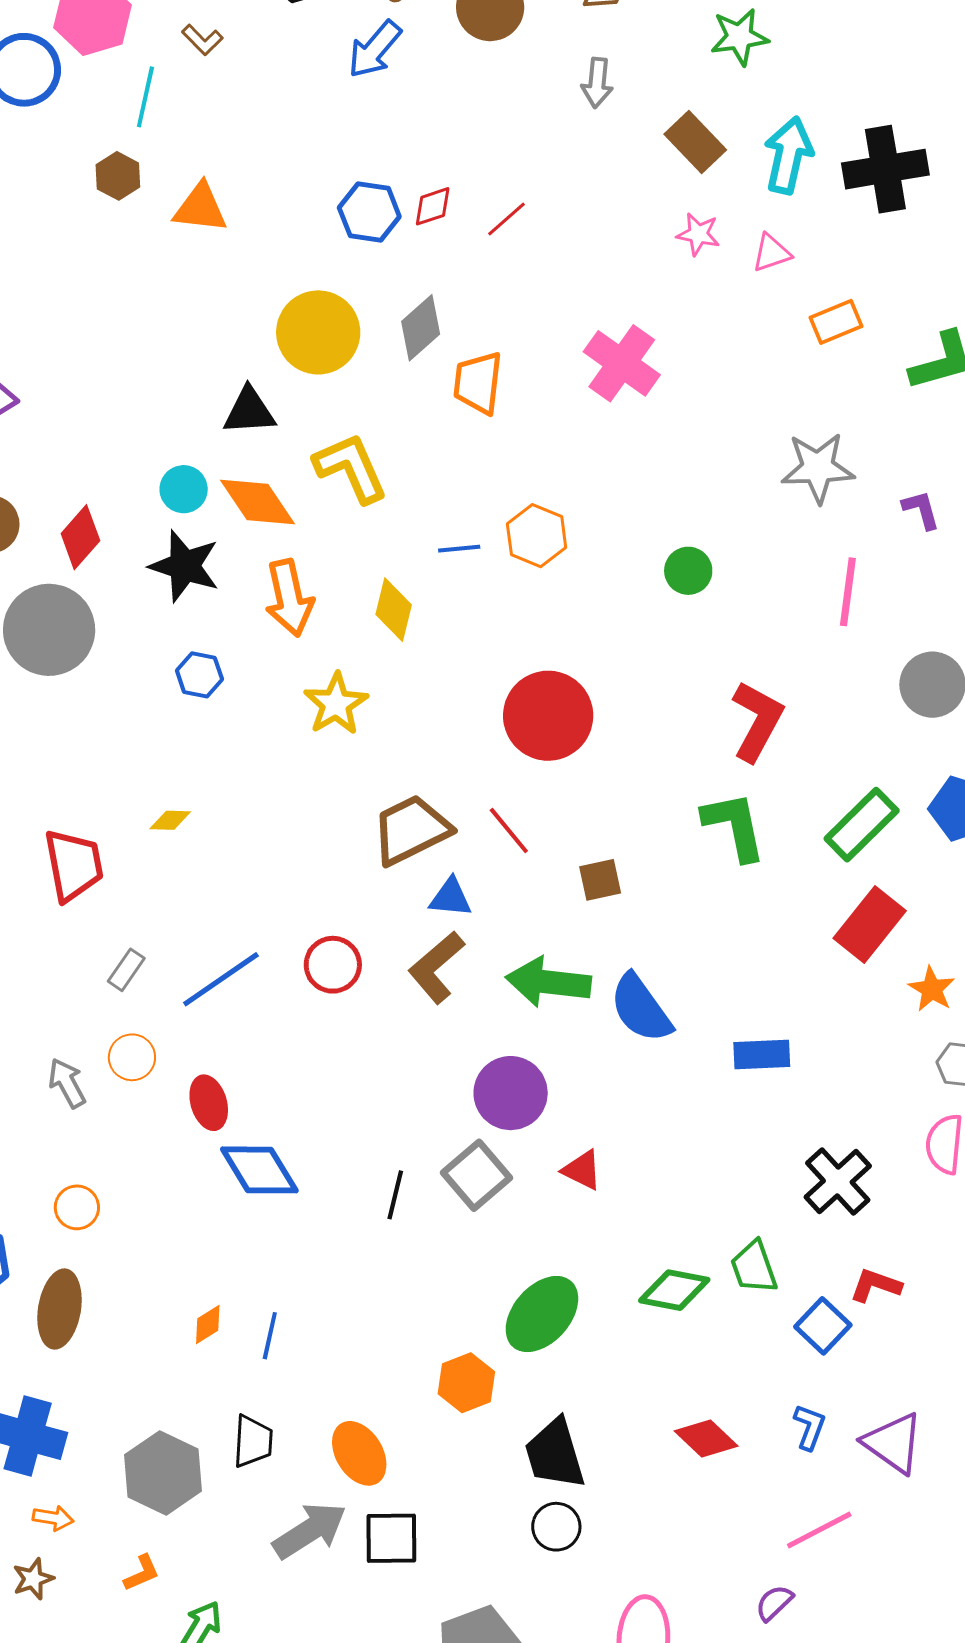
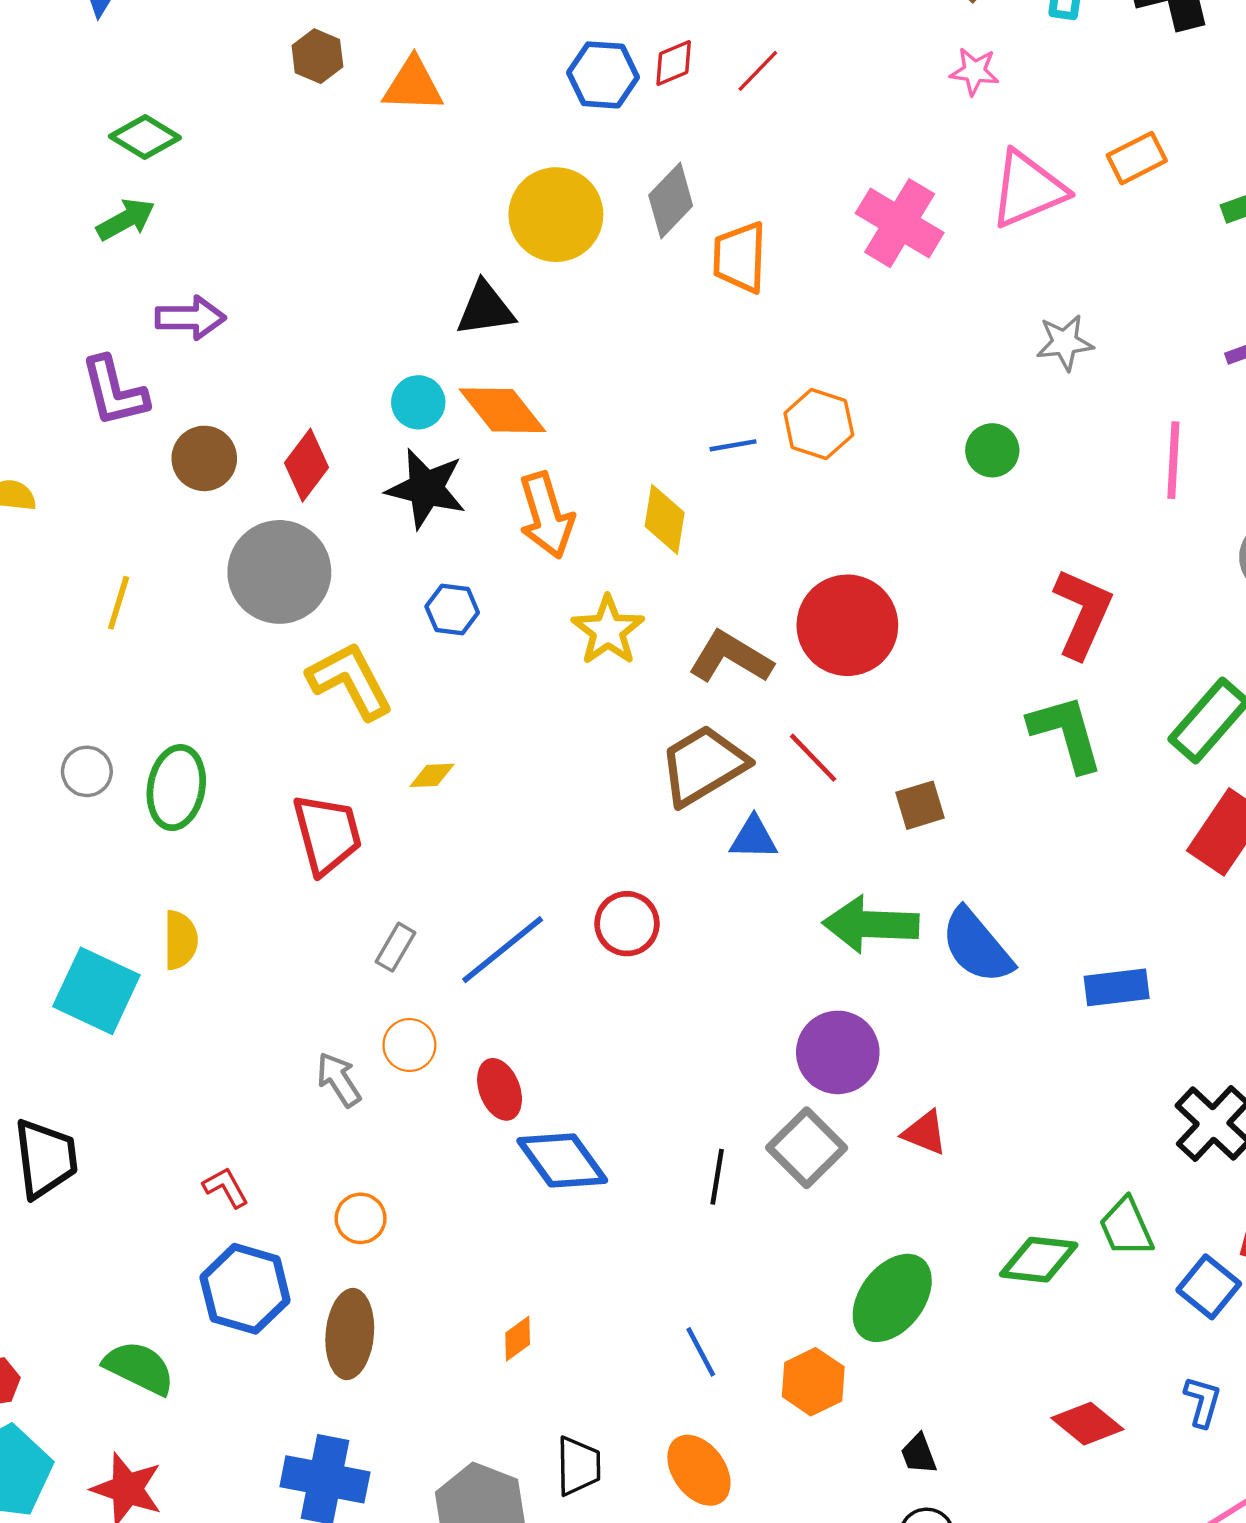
pink triangle: (771, 253) -> (1028, 189), moved, size x1.8
yellow L-shape: (351, 468) -> (350, 681), moved
gray star: (818, 468) -> (1065, 343), moved, size x0.7
brown L-shape: (436, 967) -> (731, 657), moved, turned 76
blue line: (270, 1336) -> (701, 1352), moved, turned -36
black trapezoid: (555, 1454) -> (919, 1454), size x0.5

